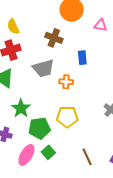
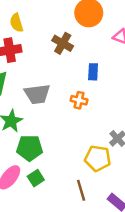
gray trapezoid: (43, 68) -> (37, 94), moved
orange cross: (66, 82) -> (79, 100), moved
yellow pentagon: (67, 117) -> (98, 158), moved

